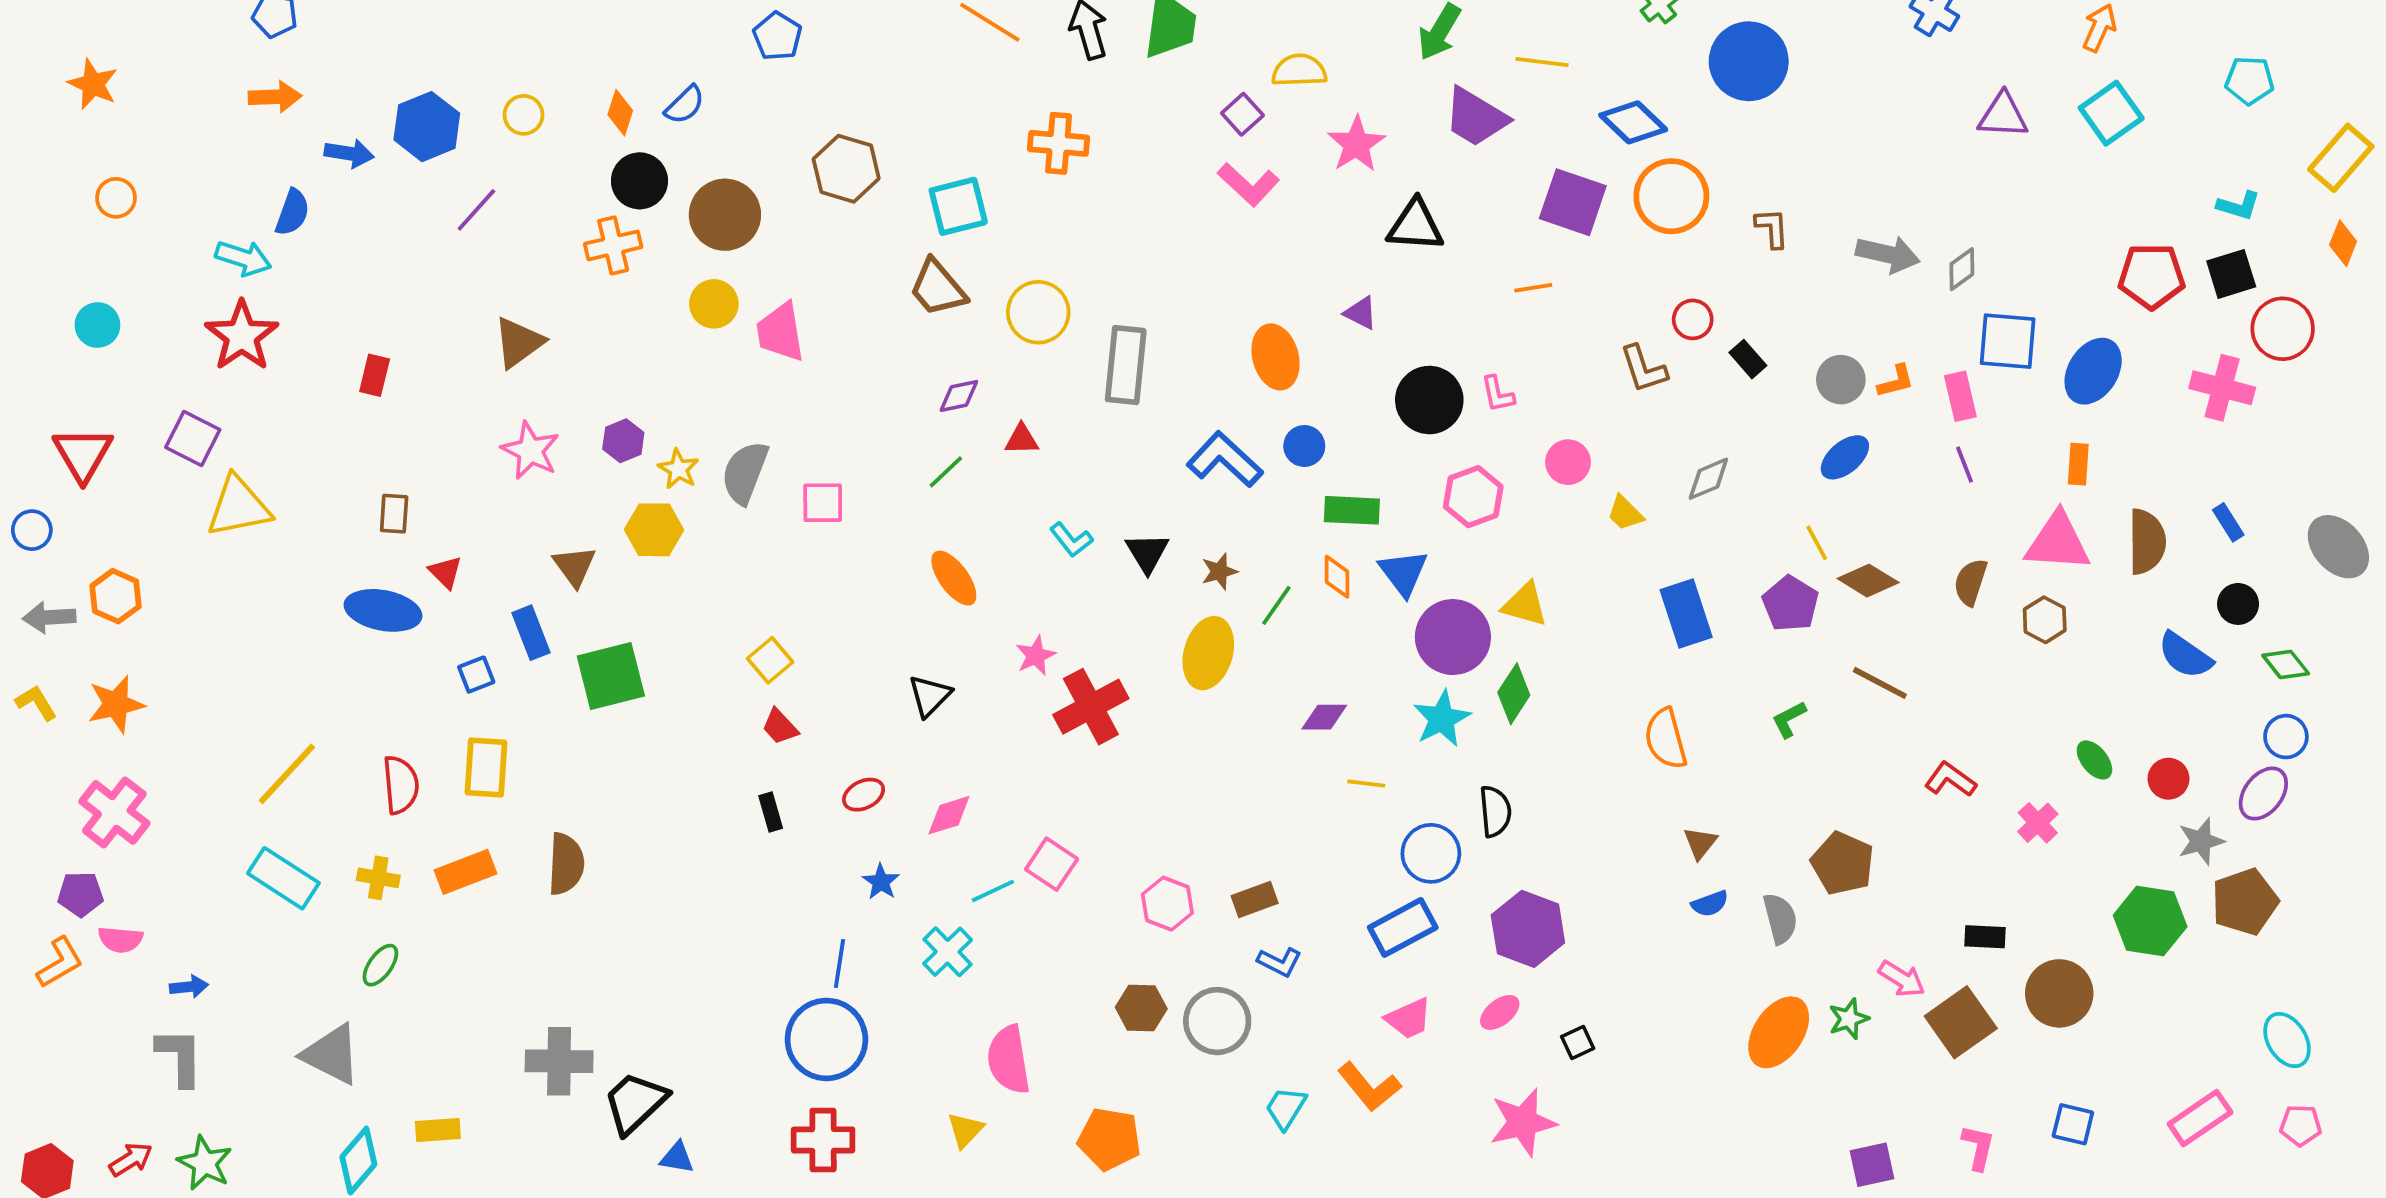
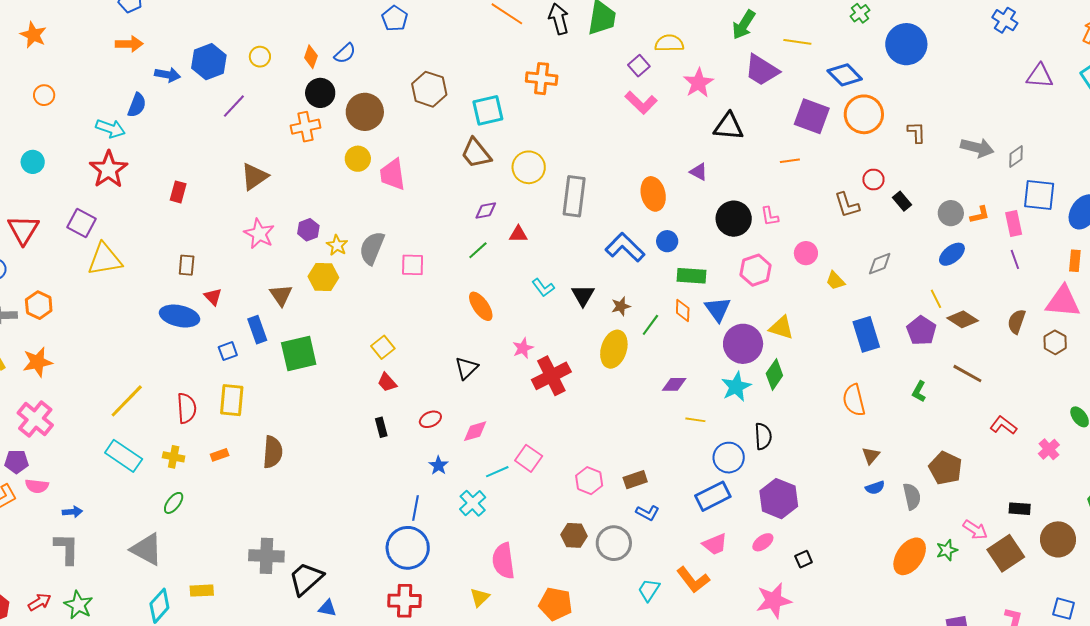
green L-shape: (1789, 719) -> (919, 392), turned -35
orange rectangle: (465, 872) -> (220, 455), size x0.6

